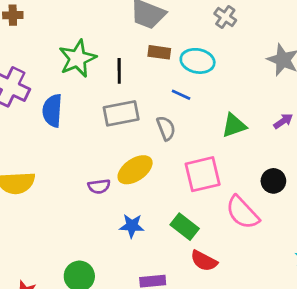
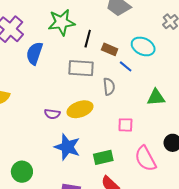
brown rectangle: (159, 52) -> (110, 49), moved
pink square: (203, 174) -> (125, 125), size x0.6
blue star: (132, 226) -> (67, 147), size x1.5
green rectangle: (185, 227) -> (103, 157), turned -66

